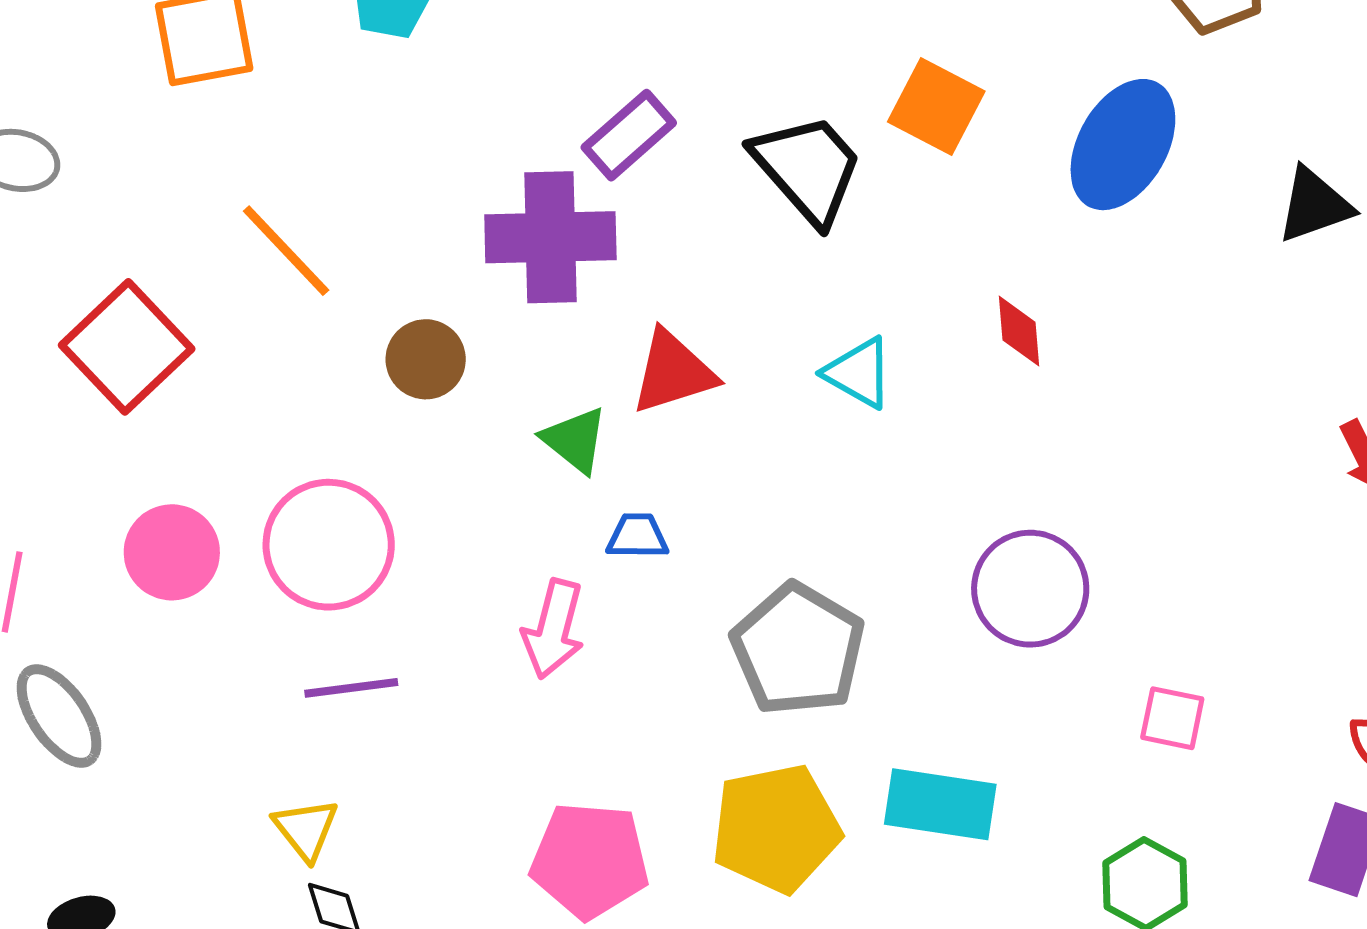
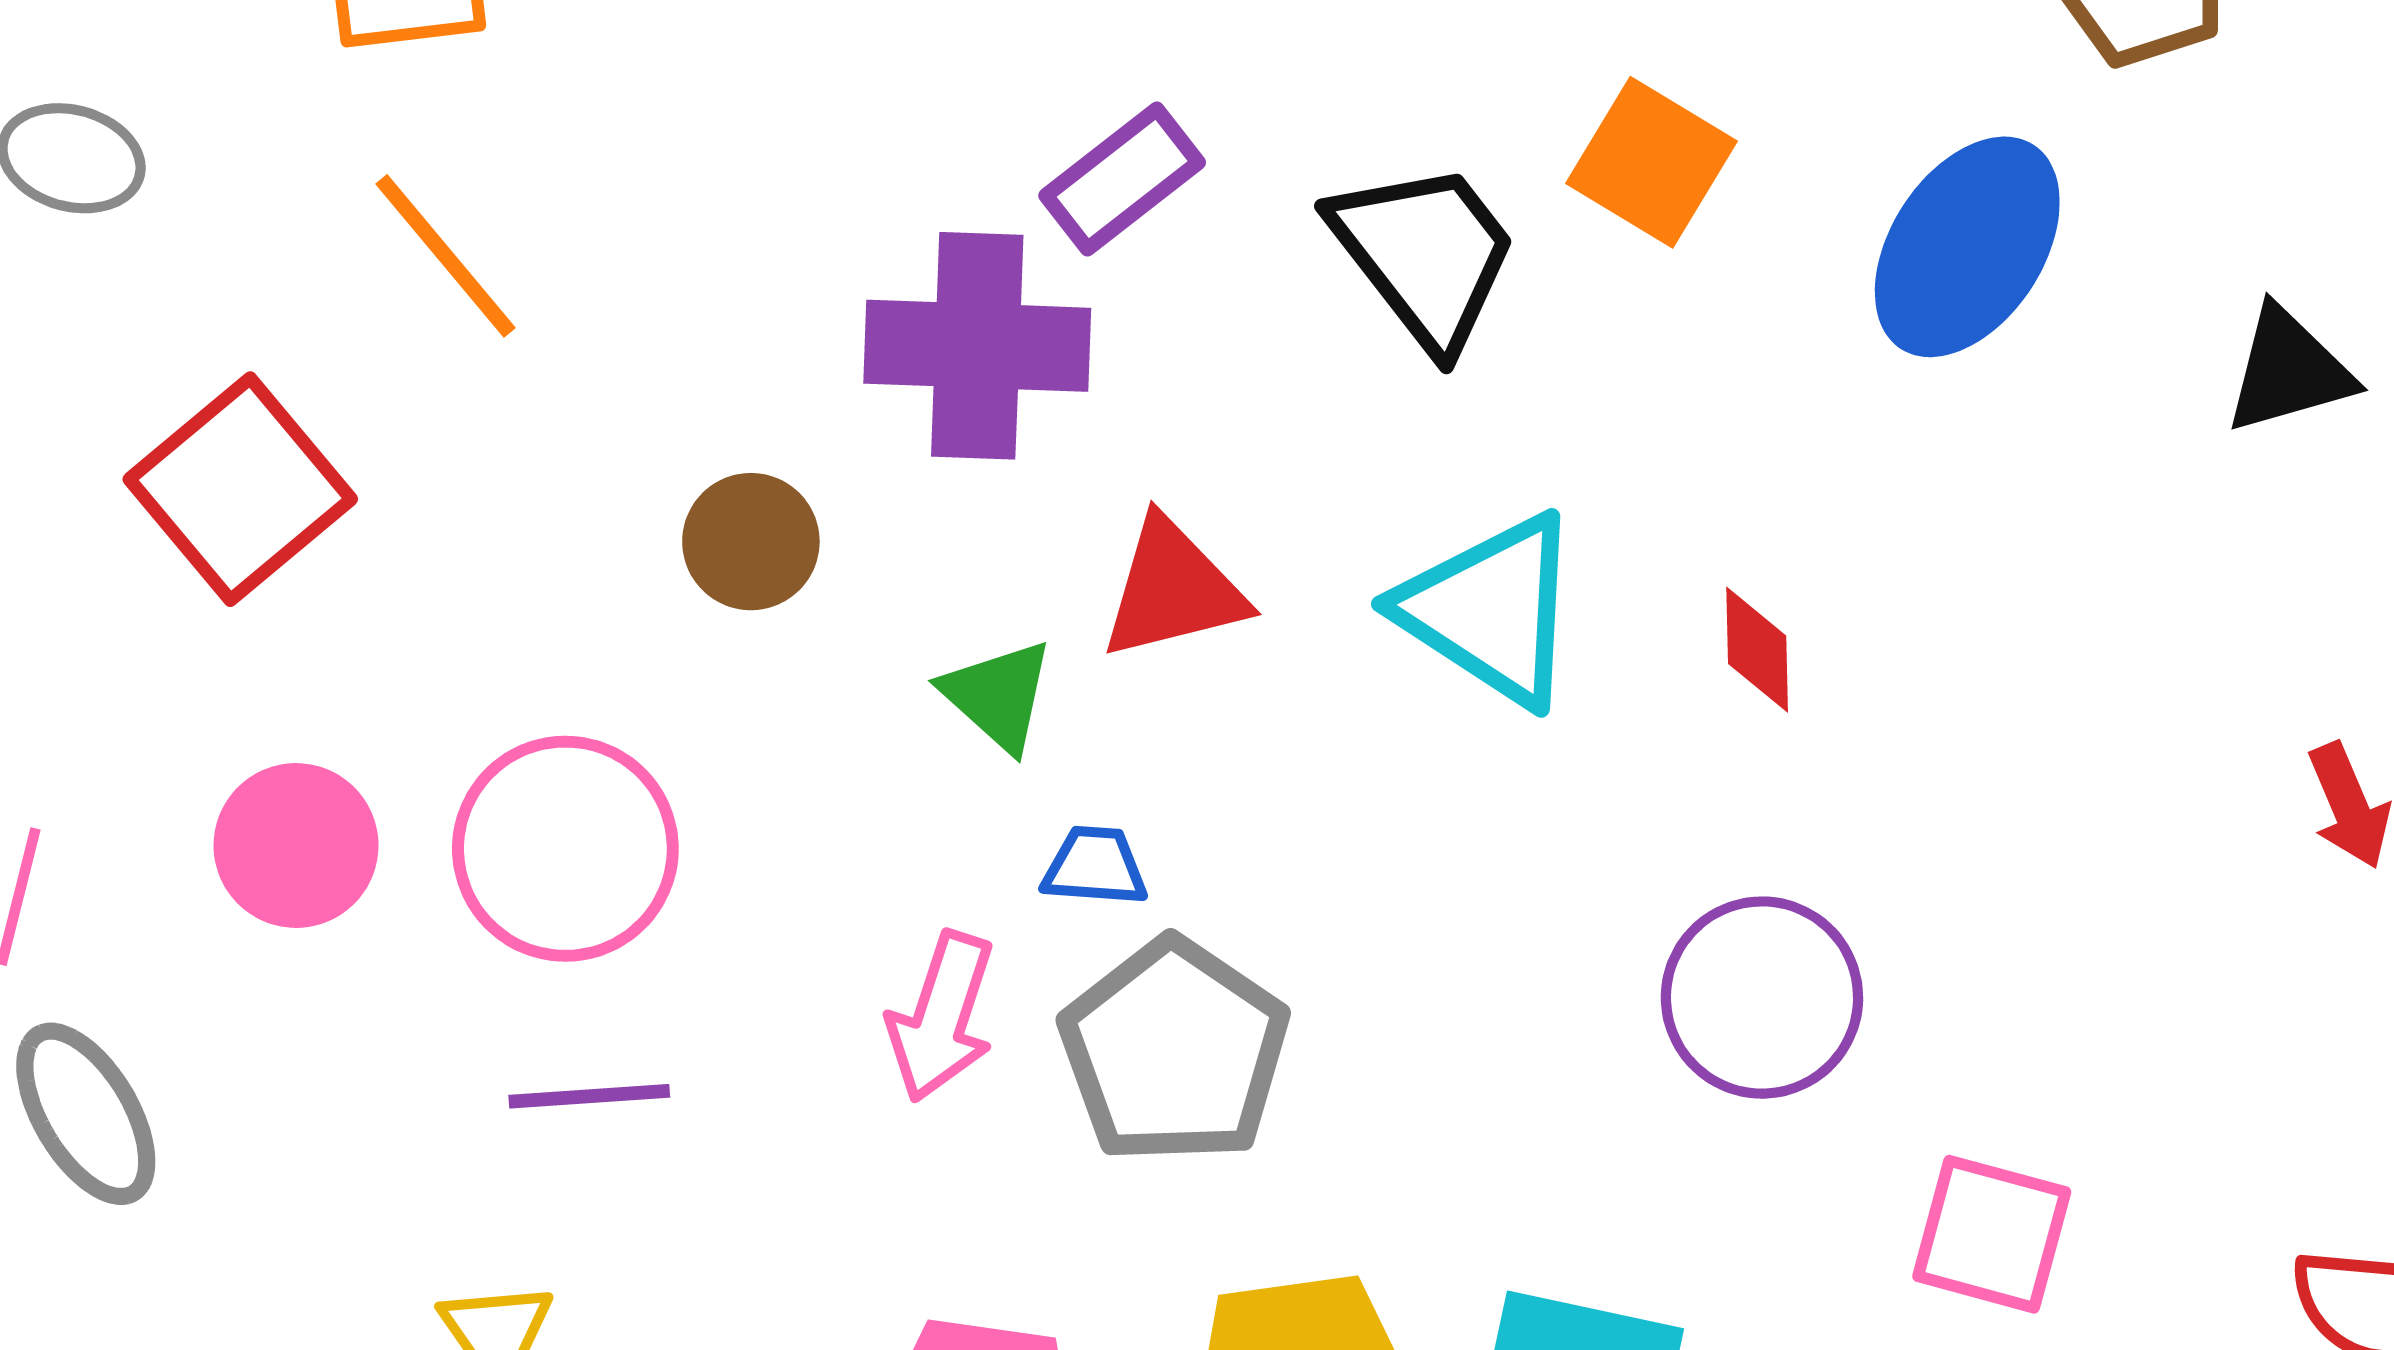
orange line: (286, 251) -> (445, 256), moved
red diamond: (1019, 331) -> (1757, 650), moved
cyan triangle: (859, 373) -> (1491, 610), size x1.6
gray pentagon: (798, 649) -> (1174, 1051), moved
pink square: (1172, 718) -> (1992, 1234), size x1.4

